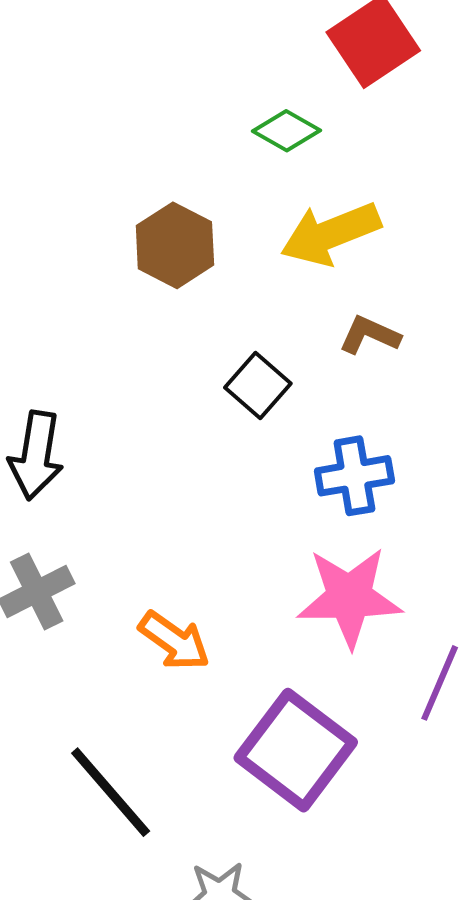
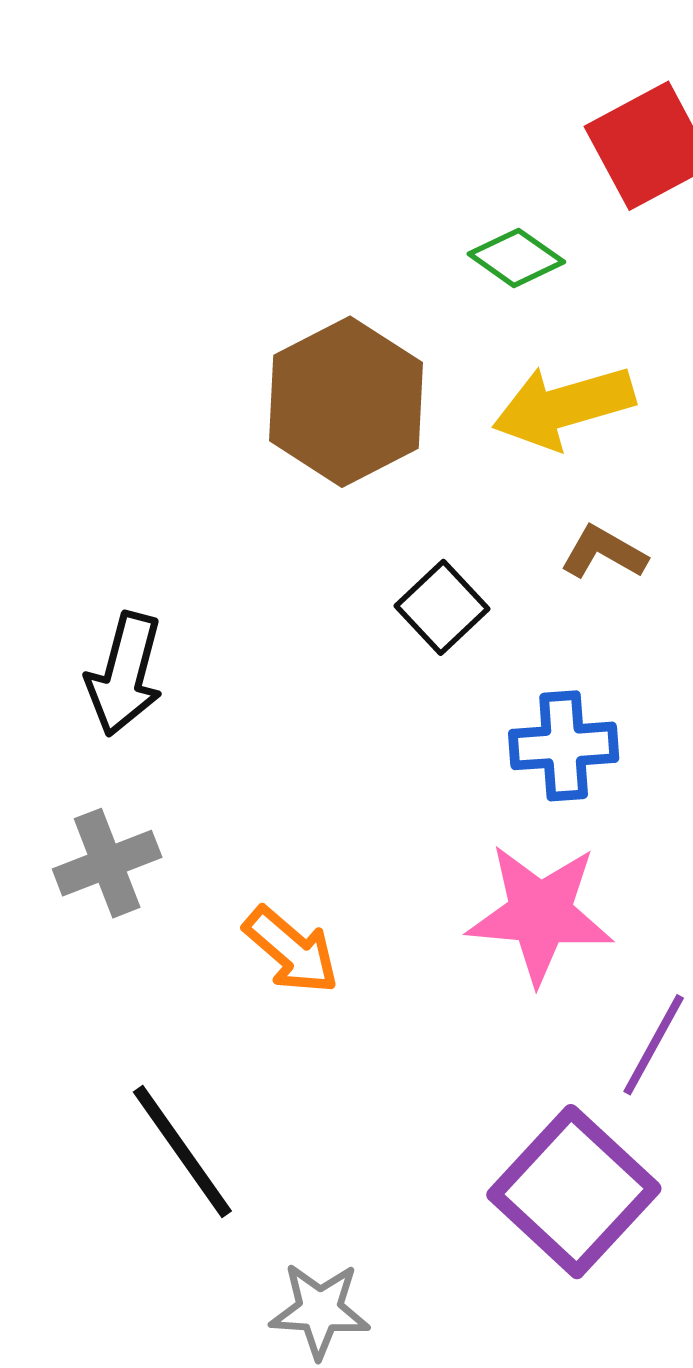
brown hexagon: (175, 245) -> (346, 402), size x1.4
purple square: (296, 750) -> (574, 1192), moved

